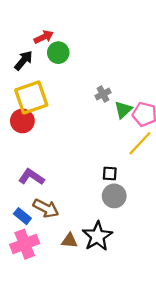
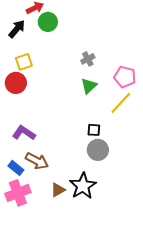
yellow square: (31, 97) -> (24, 62), size x0.6
green triangle: (123, 110) -> (89, 86), moved
brown triangle: (69, 241) -> (58, 190), turned -35

